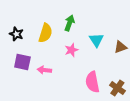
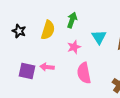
purple square: (22, 62) -> (27, 71), moved
pink semicircle: (92, 82) -> (84, 73), moved

